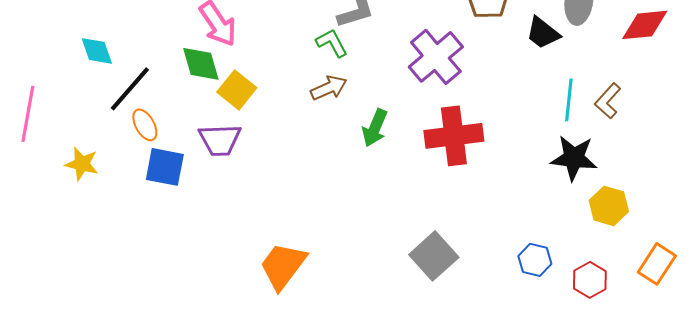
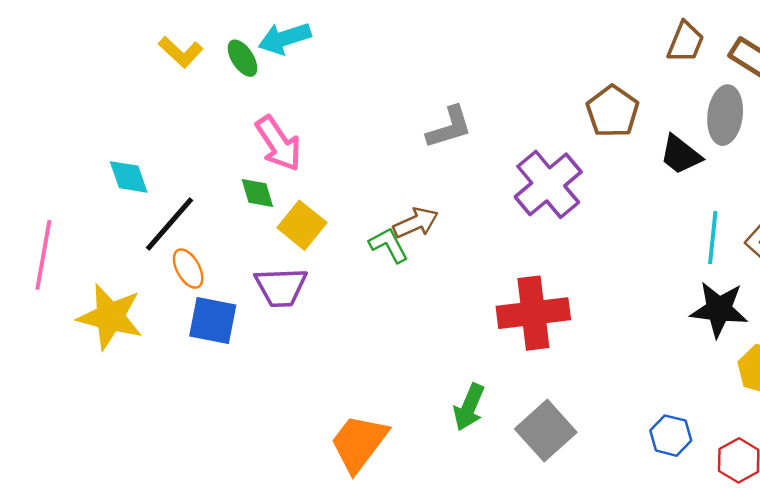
green L-shape: (332, 43) -> (389, 245), moved
green diamond: (201, 64) -> (257, 193), size x0.7
green arrow: (375, 128) -> (469, 407), moved
red cross: (454, 136) -> (533, 313), moved
yellow star: (82, 164) -> (110, 317), size x1.6

